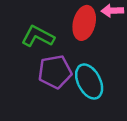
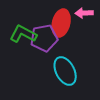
purple pentagon: (55, 72) -> (44, 38), moved

